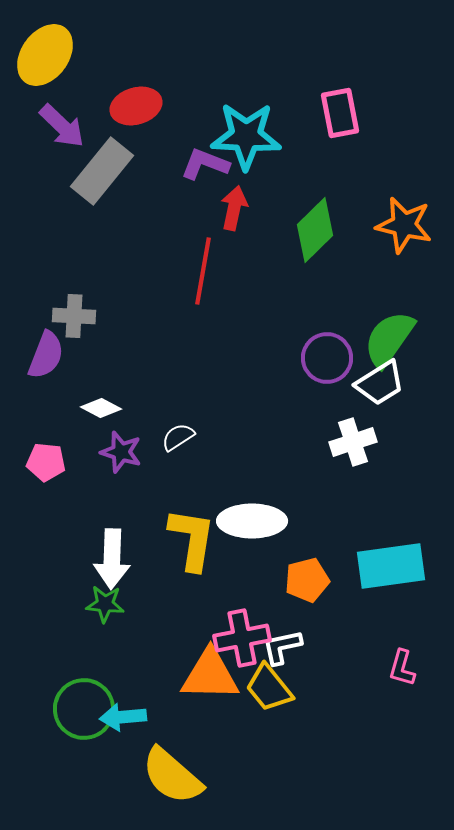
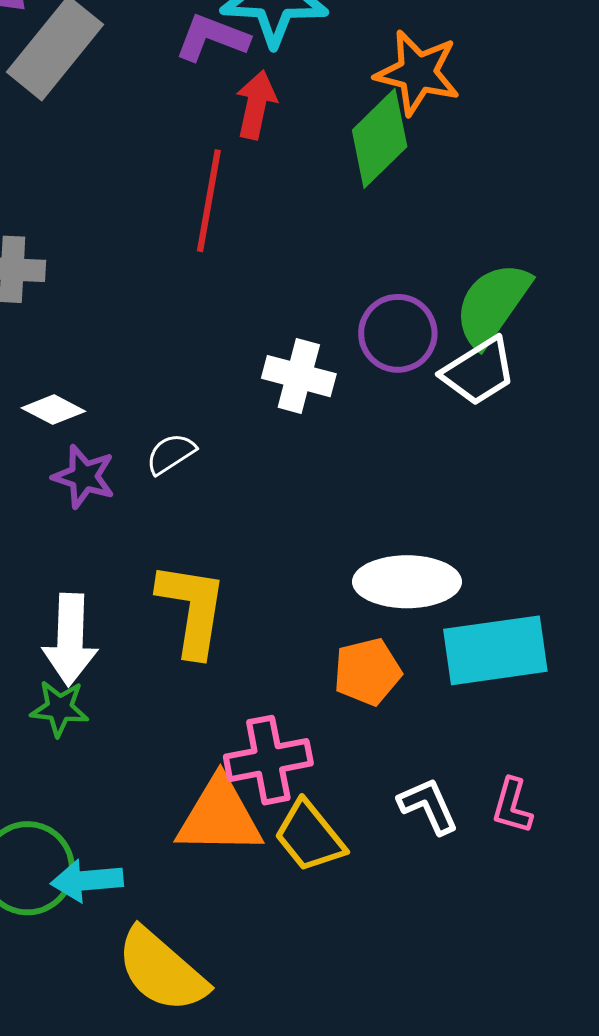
orange star: (404, 225) -> (418, 73), moved
white cross: (353, 442) -> (299, 376), moved, turned 33
white ellipse: (252, 521) -> (407, 582), moved
white L-shape: (282, 647) -> (428, 806), moved, turned 78

